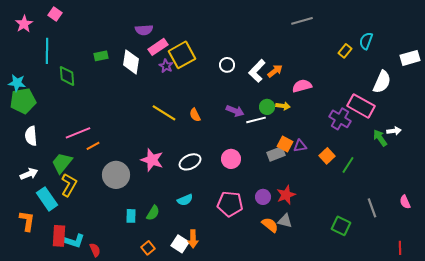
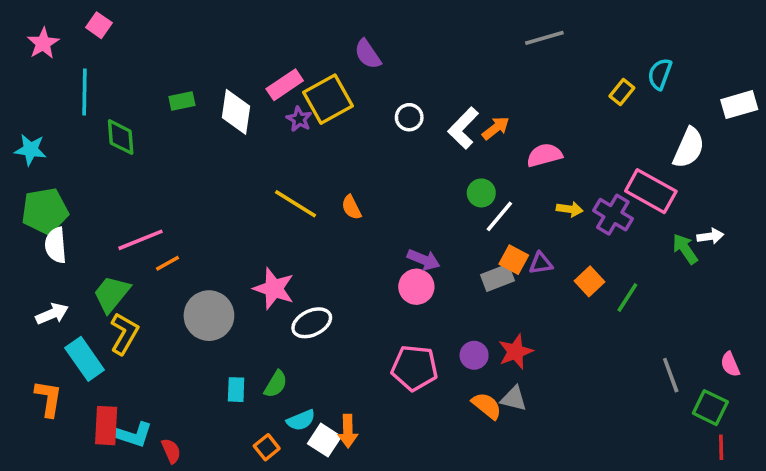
purple semicircle: (144, 30) -> (368, 54), moved, turned 60
green pentagon: (23, 101) -> (45, 211), moved
yellow arrow: (283, 106) -> (570, 209), moved
purple arrow: (235, 111) -> (424, 260), moved
white line: (256, 120) -> (499, 216), moved, turned -36
white ellipse: (190, 162) -> (312, 323), moved
cyan semicircle: (185, 200) -> (301, 420), moved
green square: (341, 226) -> (710, 408), moved

